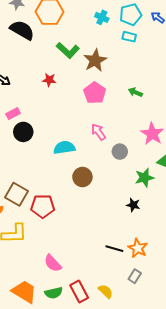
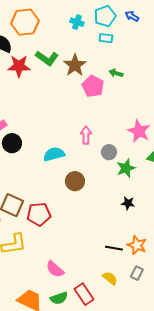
red star: (49, 80) -> (19, 66), moved, size x1.6
green arrow: (135, 92) -> (116, 73), moved
pink pentagon: (95, 93) -> (93, 86), moved
pink arrow: (99, 132) -> (86, 135), turned 42
green star: (144, 178) -> (126, 168), moved
yellow semicircle: (106, 291) -> (110, 278), moved

